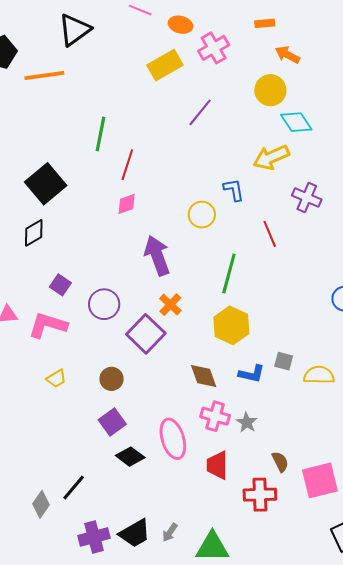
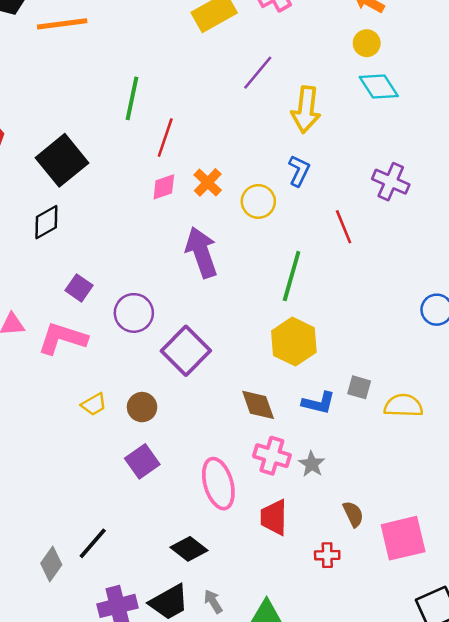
yellow circle: (270, 90) -> (367, 43), moved, size x0.7
yellow arrow: (271, 157) -> (306, 110), moved, turned -60
blue L-shape: (234, 190) -> (299, 171), turned 35
orange cross: (170, 305) -> (208, 182), moved
yellow trapezoid: (56, 379) -> (94, 404), moved
black diamond: (130, 457) -> (189, 549), moved
red cross: (260, 495) -> (327, 555), size x0.6
gray arrow: (170, 532) -> (213, 601), turned 114

